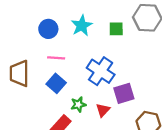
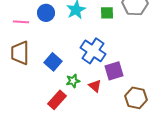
pink line: (56, 58) -> (21, 22), moved
red triangle: (103, 110) -> (95, 86), turned -32

